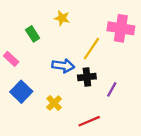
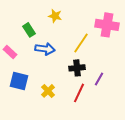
blue arrow: (63, 66) -> (45, 49), moved
blue square: (21, 92) -> (19, 81), turned -30
red line: (89, 121) -> (79, 93), moved, turned -42

